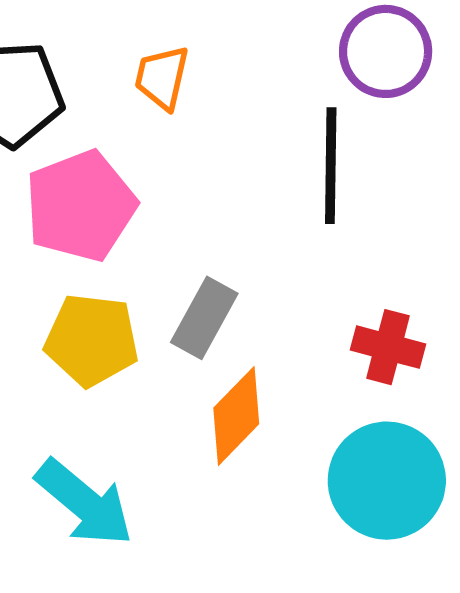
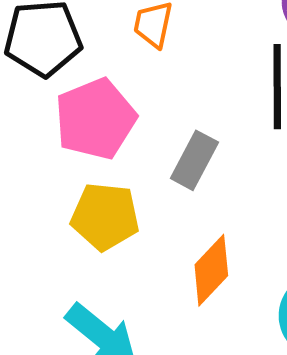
gray rectangle: (204, 318) -> (194, 160), moved

